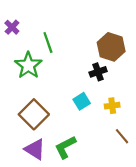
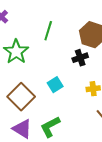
green line: (48, 42) -> (48, 31), moved, turned 36
cyan square: (82, 101) -> (55, 85), moved

